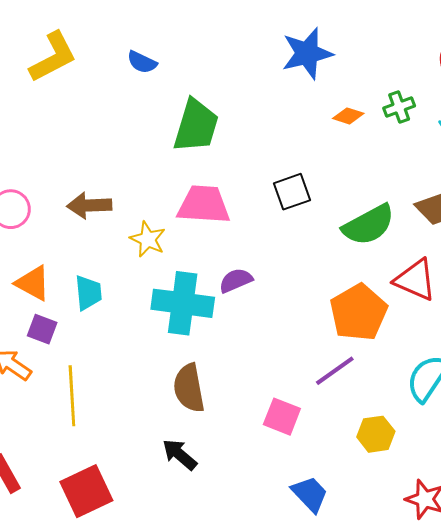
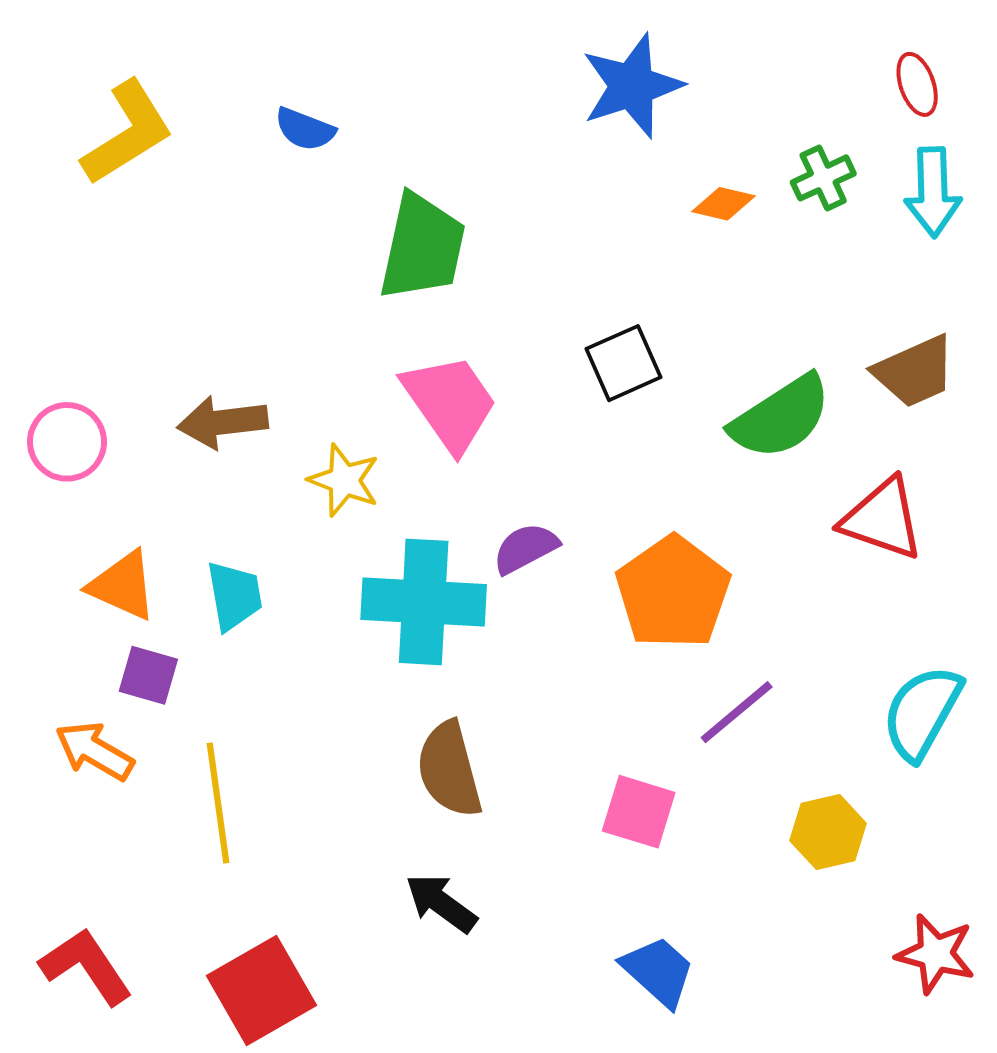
pink trapezoid: (204, 205) -> (450, 403), turned 56
orange pentagon: (359, 312) -> (673, 592), moved
blue trapezoid: (310, 494) -> (658, 971), moved

